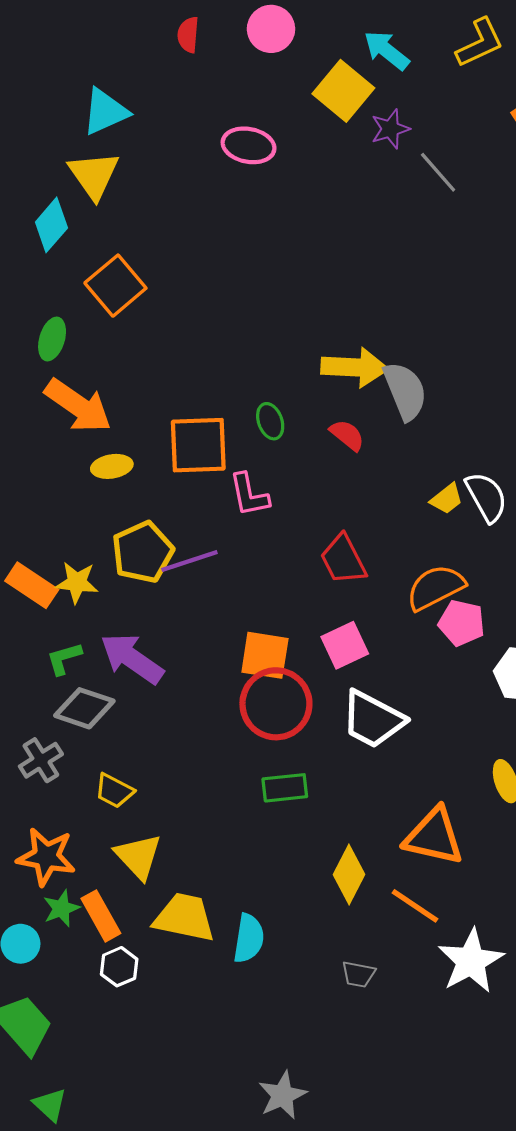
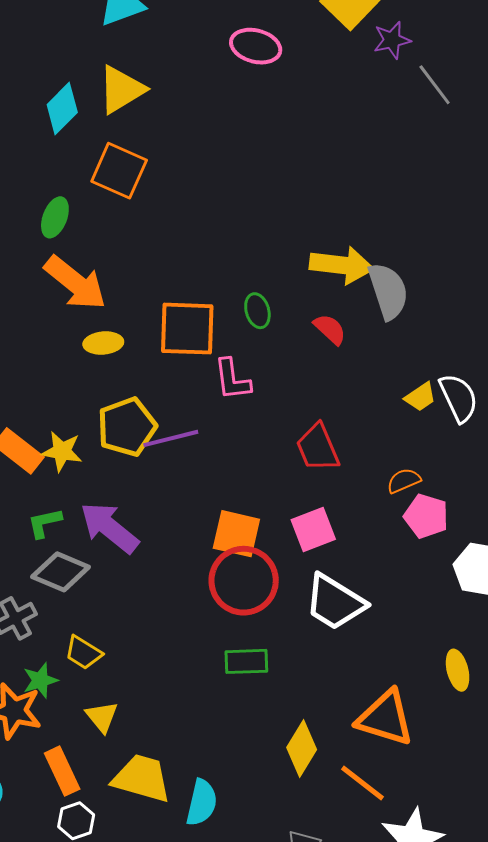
yellow triangle: (94, 175) -> (121, 90), moved, turned 30
orange square: (115, 286) -> (119, 171), turned -30
orange semicircle: (435, 587) -> (404, 481), size x0.6
yellow triangle: (138, 856) -> (102, 717), size x0.7
green star: (61, 908) -> (40, 680), moved

